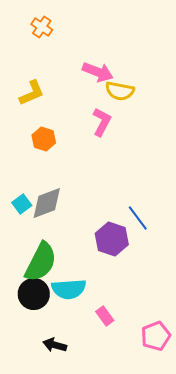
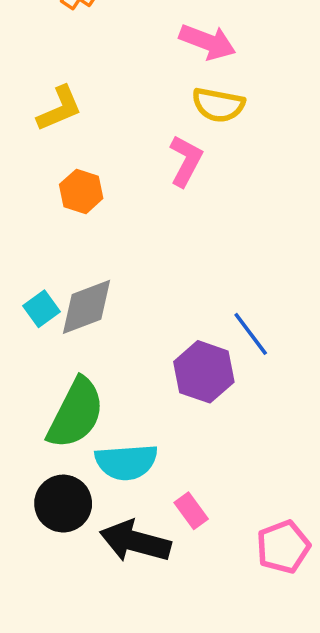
pink arrow: (98, 72) -> (207, 42), moved
black circle: (34, 294) -> (63, 504), moved
black arrow: (55, 345) -> (135, 541), moved, size x1.6

